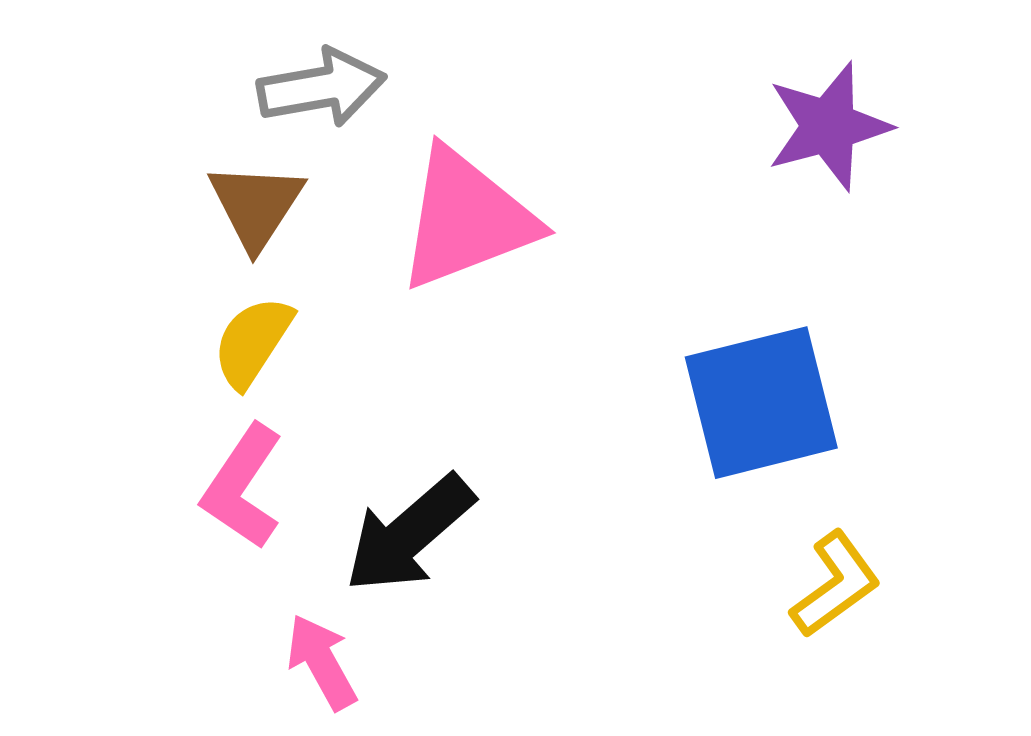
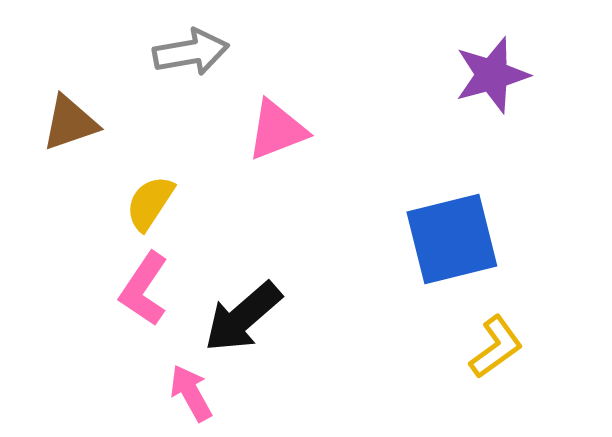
brown triangle: (256, 205) -> (70, 123), moved, turned 38
pink triangle: (467, 219) -> (277, 130), size x0.7

